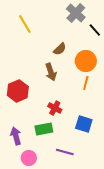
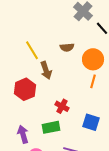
yellow line: (25, 24) -> (32, 50), moved
brown semicircle: (60, 49) -> (67, 47), turned 40
brown arrow: (51, 72) -> (46, 70), moved

